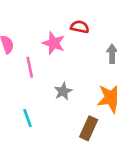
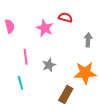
pink line: (30, 67) -> (26, 57), moved

